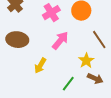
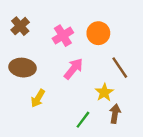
yellow arrow: (40, 66) -> (38, 98), moved
brown arrow: (95, 79) -> (115, 114), turned -105

